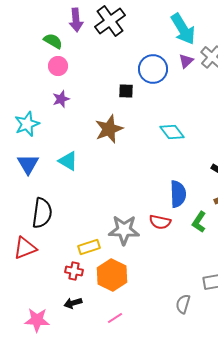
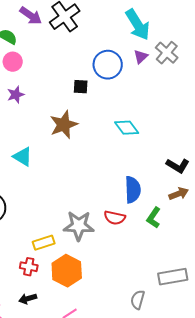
purple arrow: (76, 20) -> (31, 16), turned -50

